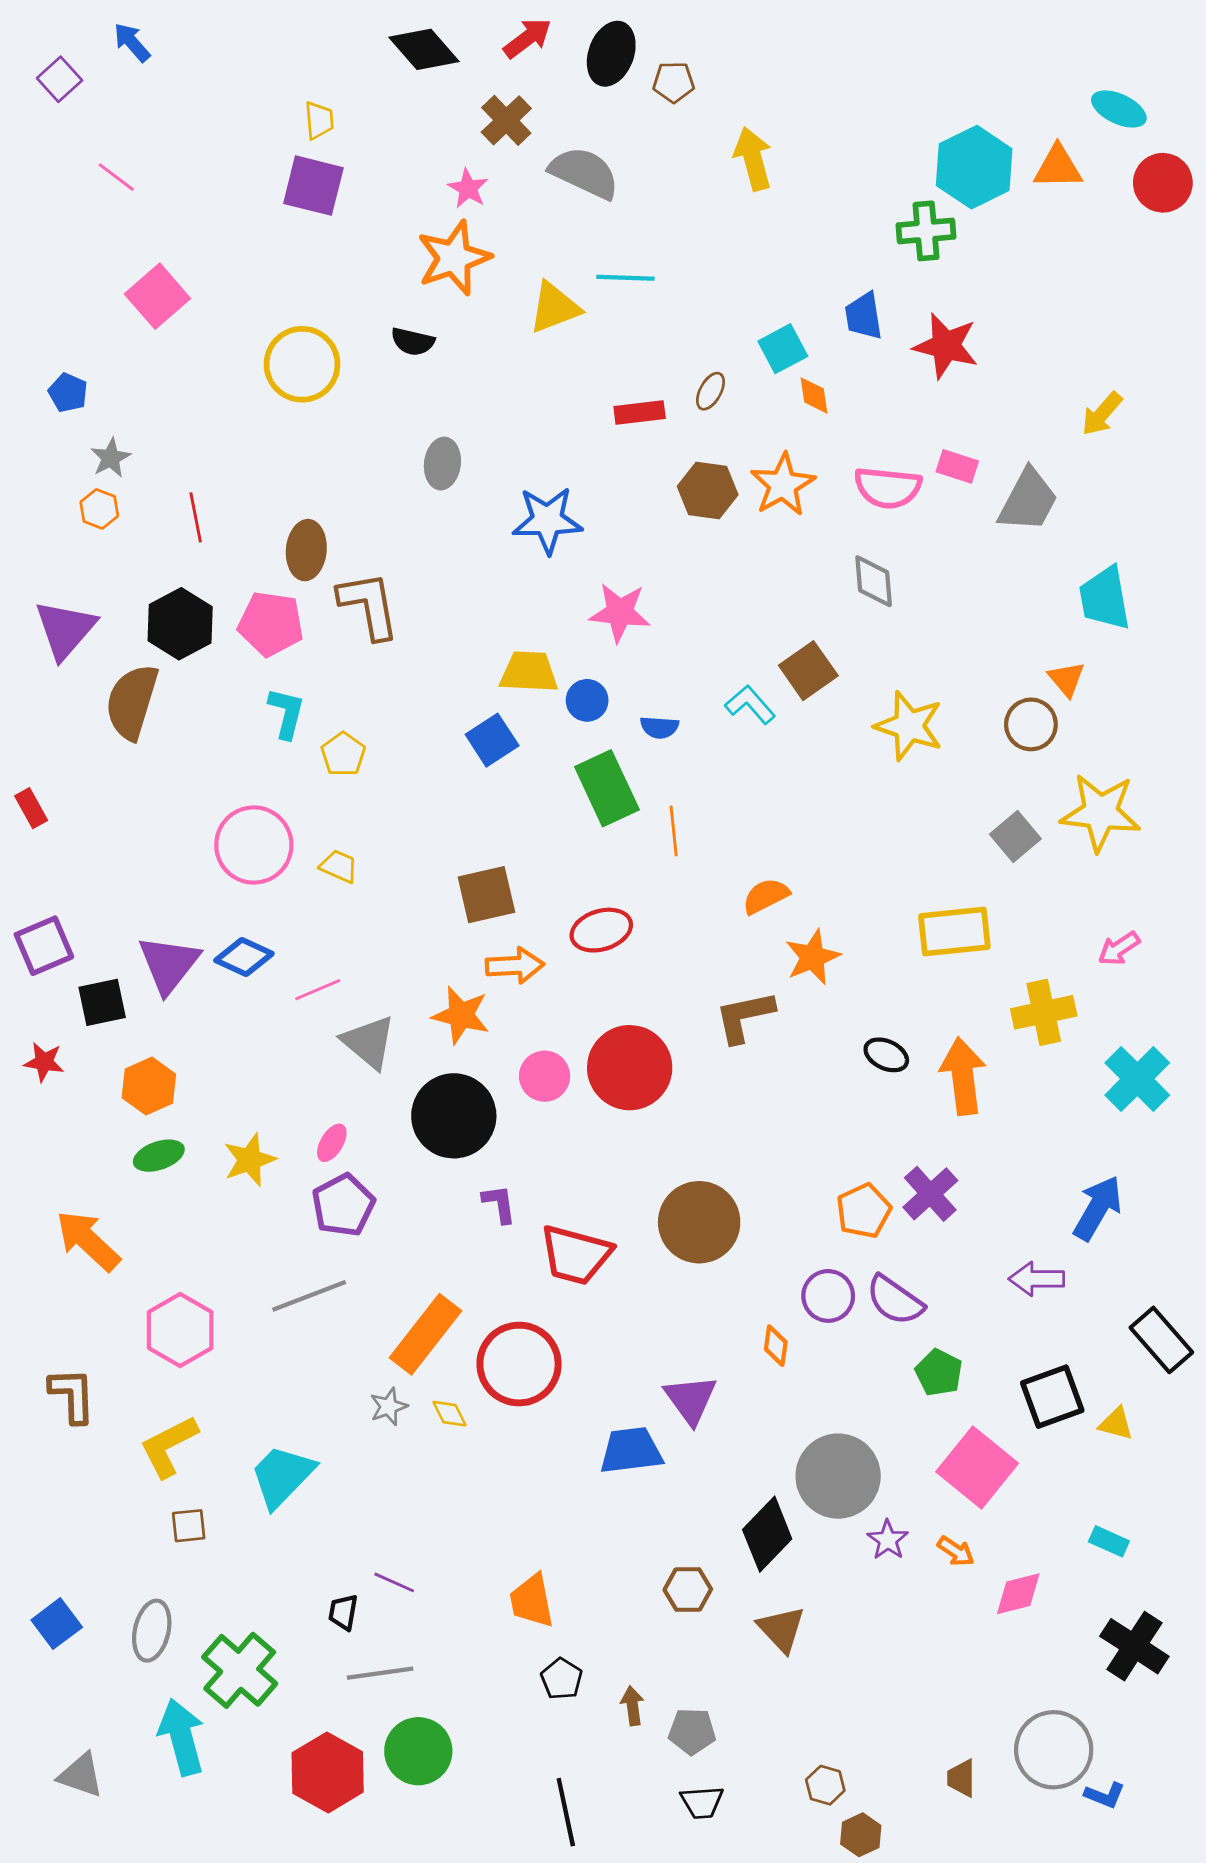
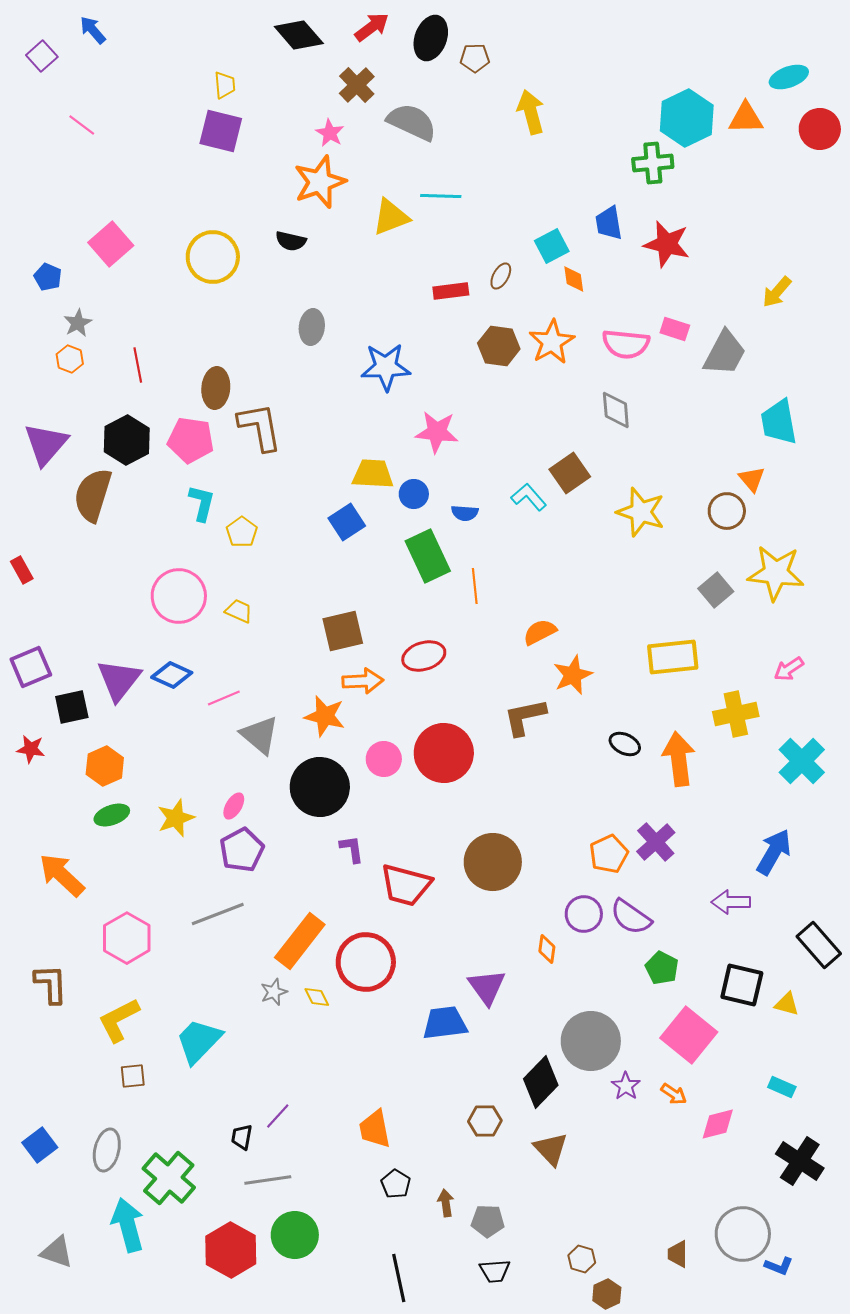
cyan ellipse: (1119, 109) -> (789, 77), turned -45
pink square: (157, 296) -> (111, 244), moved
black square: (1052, 1397) -> (742, 985), turned 33
purple line: (394, 1582) -> (278, 1116), turned -72

